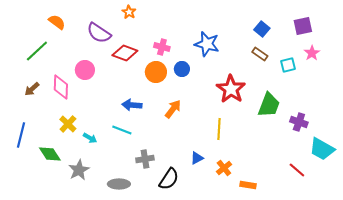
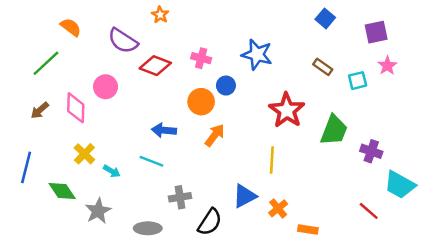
blue square: (262, 29) -> (325, 18), moved
orange circle: (156, 72) -> (201, 102), moved
blue triangle: (197, 158) -> (245, 196), size x1.5

